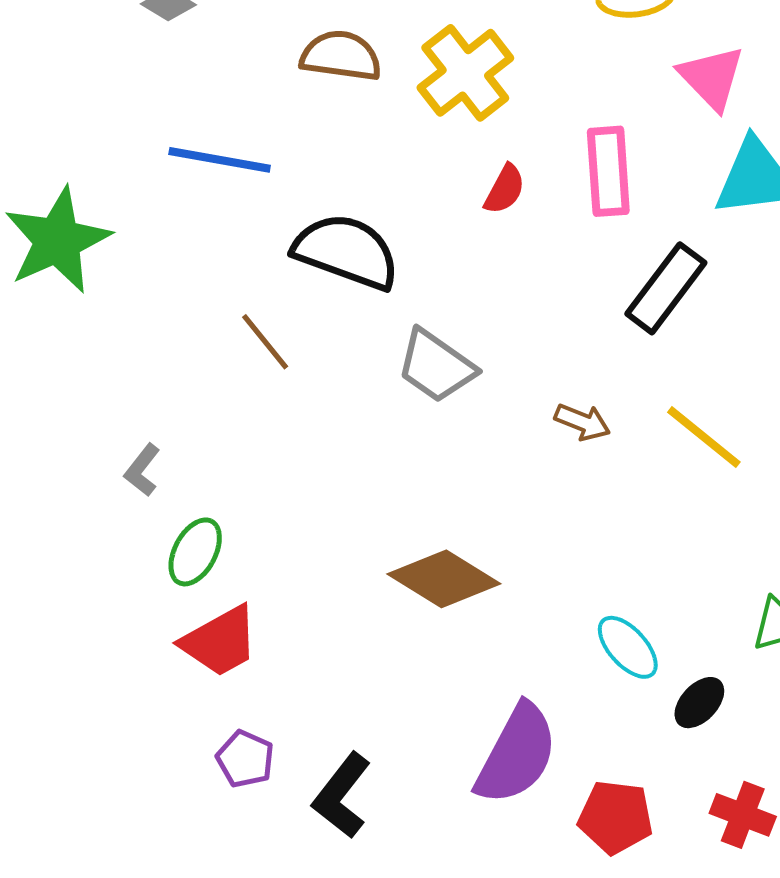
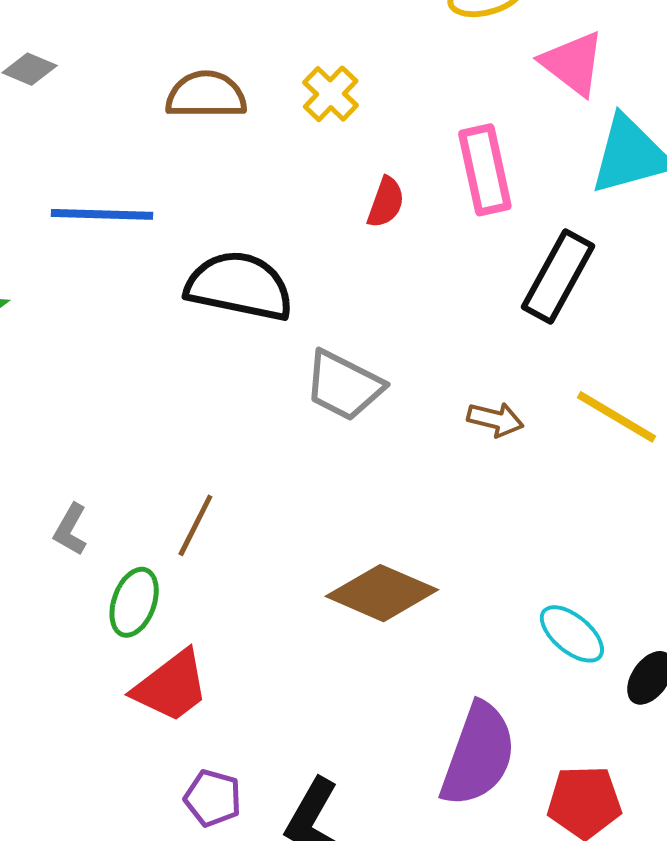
yellow cross: (465, 73) -> (331, 94), size x0.6
brown line: (265, 342) -> (195, 525), moved, turned 74

